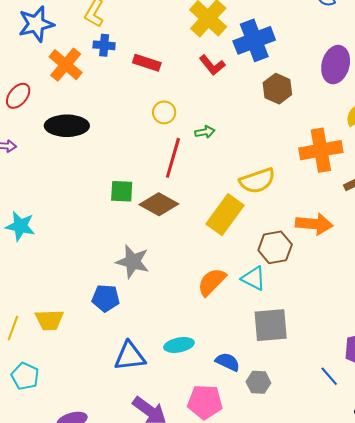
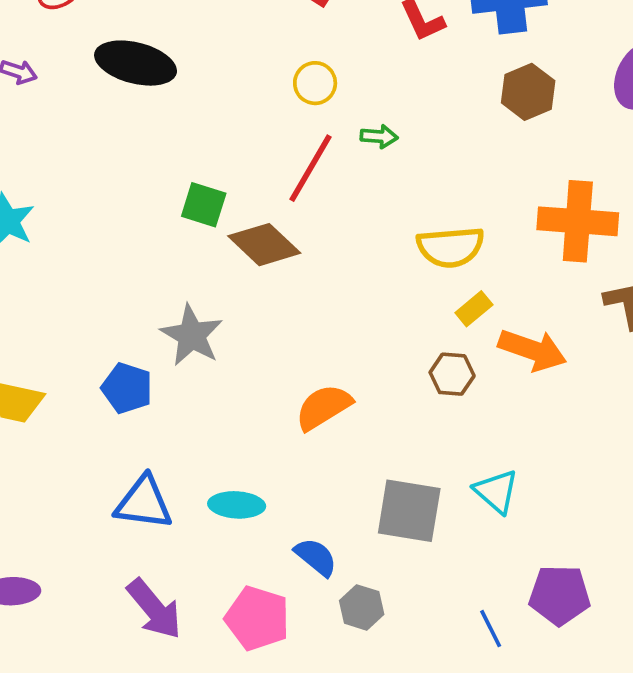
yellow rectangle: (225, 215) -> (474, 309), moved, size x0.5
brown hexagon: (275, 247) -> (452, 374), size x0.7
cyan triangle: (254, 278) -> (496, 491), moved

